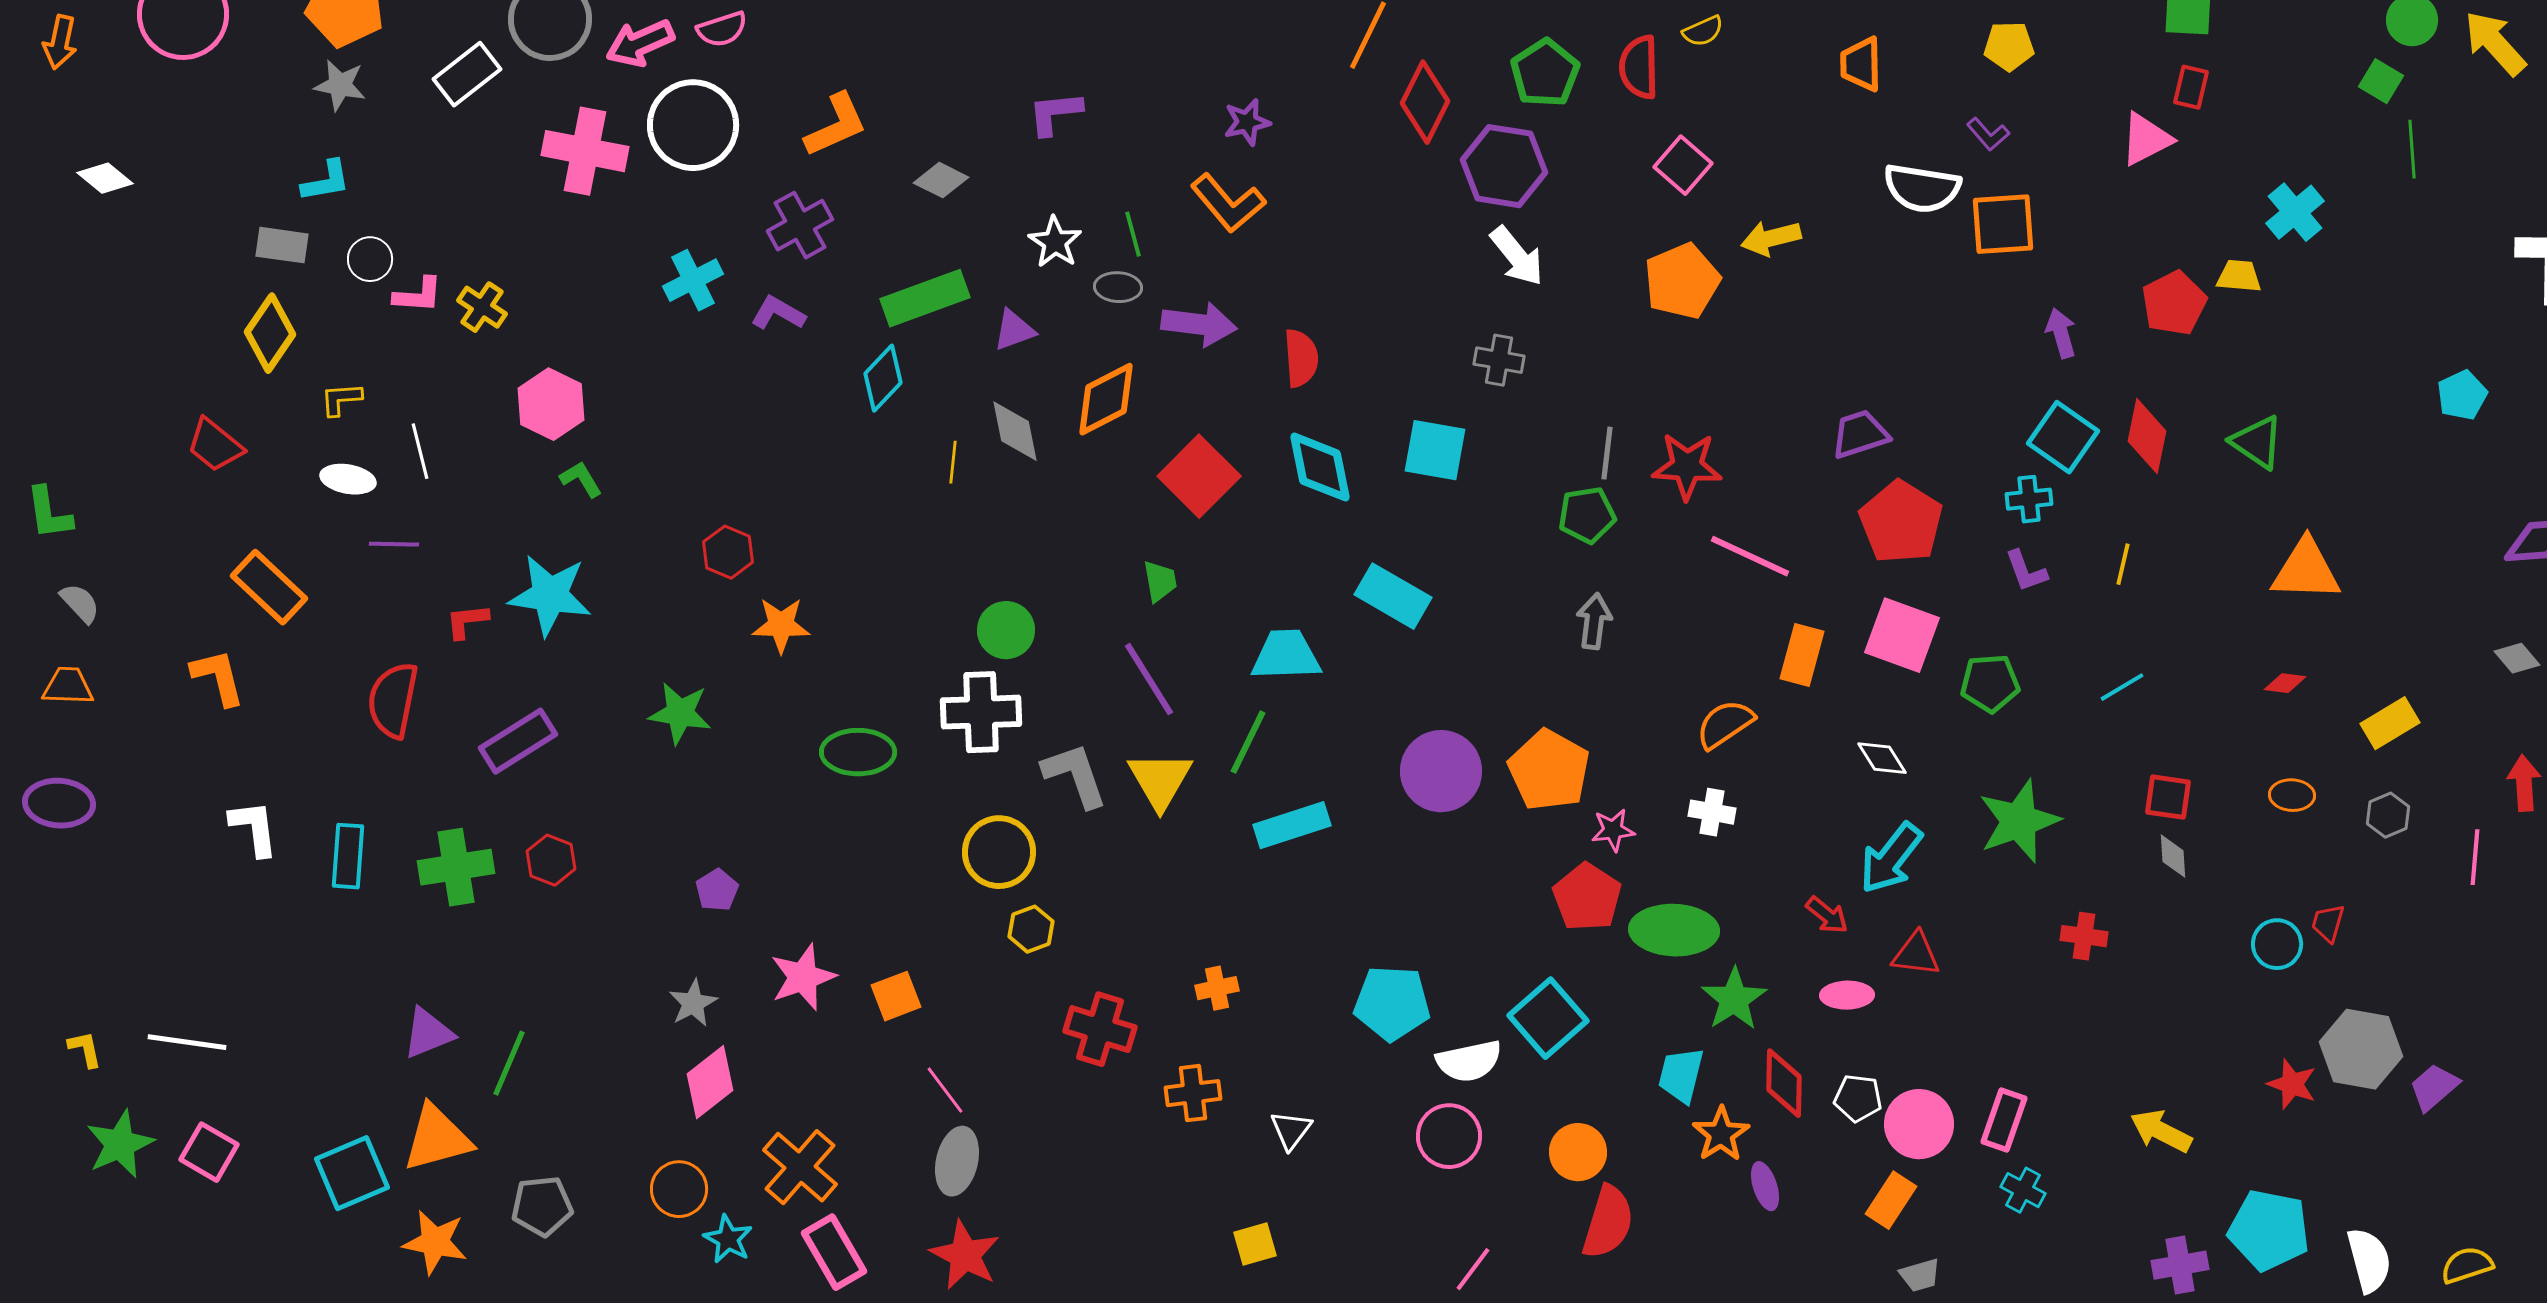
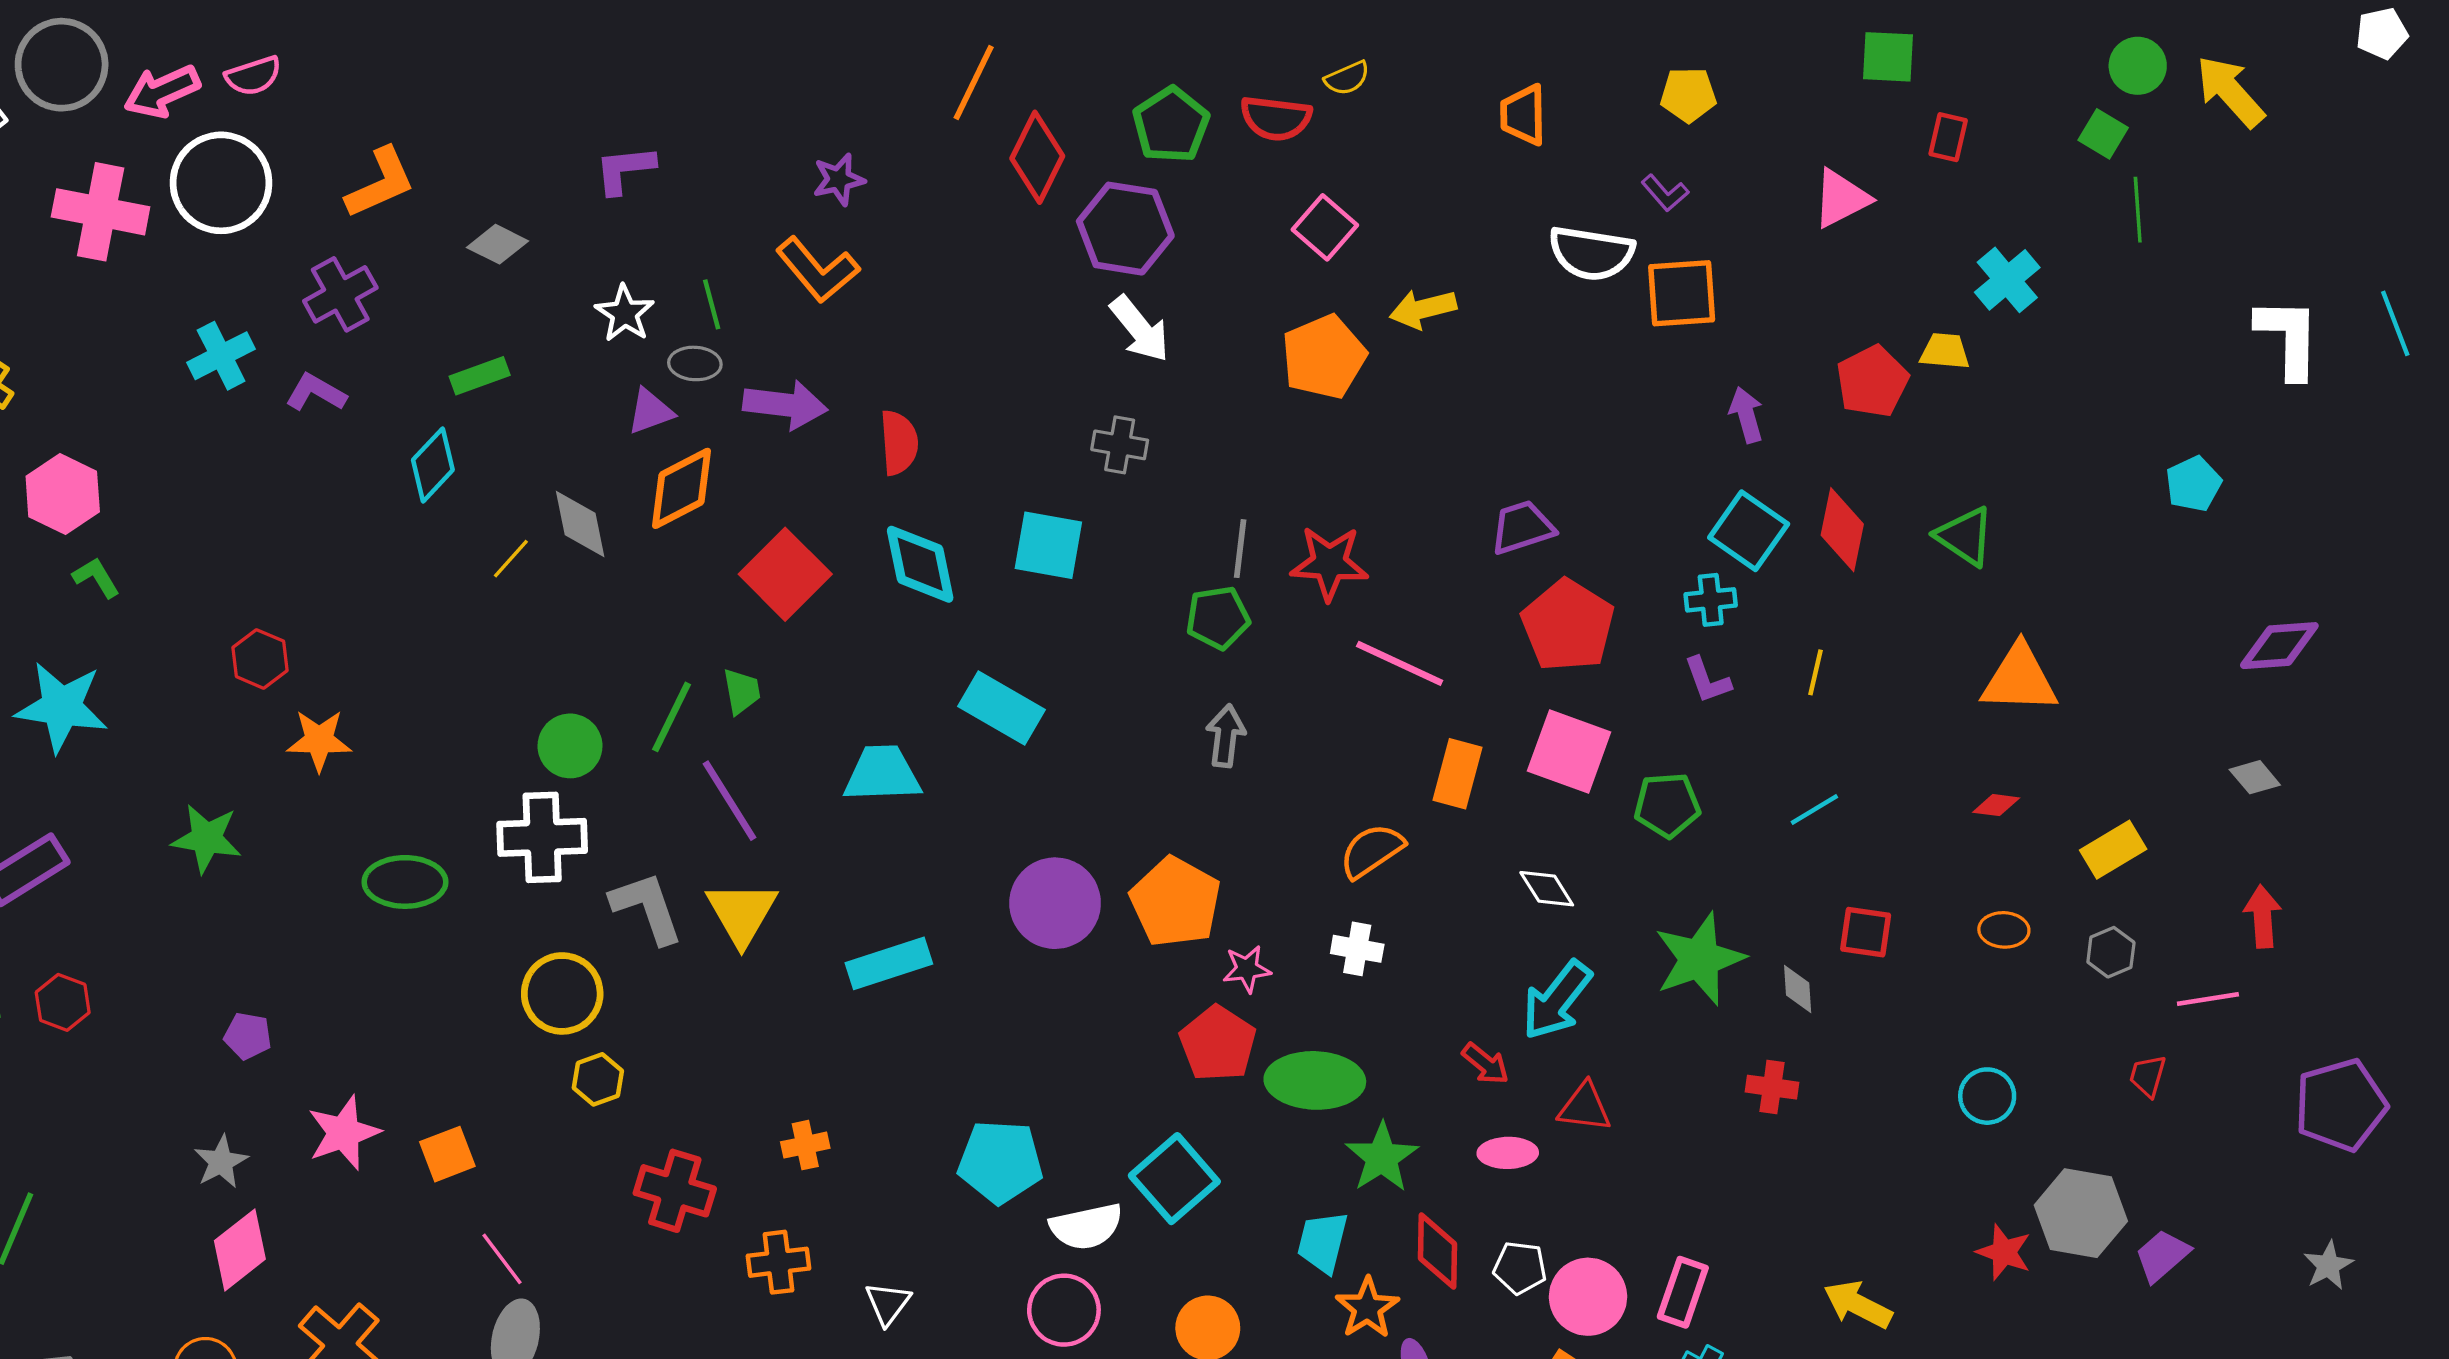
red semicircle: (1639, 67) -> (1276, 118), turned -82
red rectangle: (2191, 87) -> (1948, 137), moved
green rectangle: (925, 298) -> (480, 376), size x0.6
purple triangle: (1014, 330) -> (650, 411), moved
yellow line: (953, 462) -> (511, 559), turned 36
green line: (1248, 742) -> (671, 717), moved
gray diamond: (2173, 856) -> (1798, 989), moved
pink line: (2475, 857) -> (2208, 999), turned 76
purple pentagon: (717, 890) -> (248, 1036), turned -30
red trapezoid: (2328, 923) -> (2148, 1076), moved

